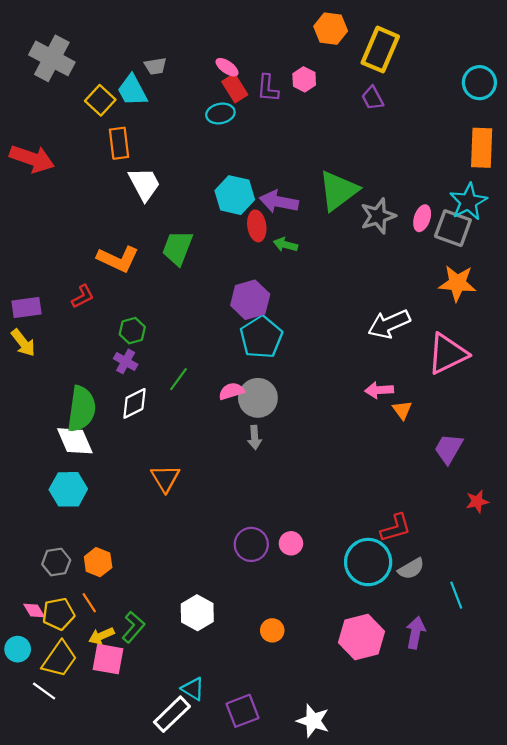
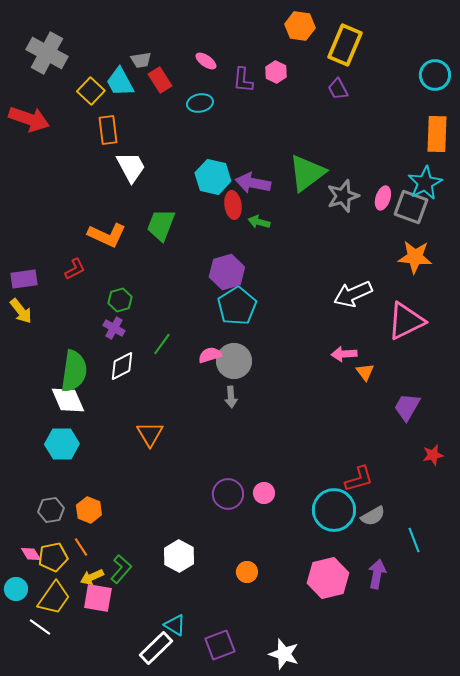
red rectangle: (235, 88) -> (160, 80), moved
red arrow: (32, 159) -> (29, 119), moved

